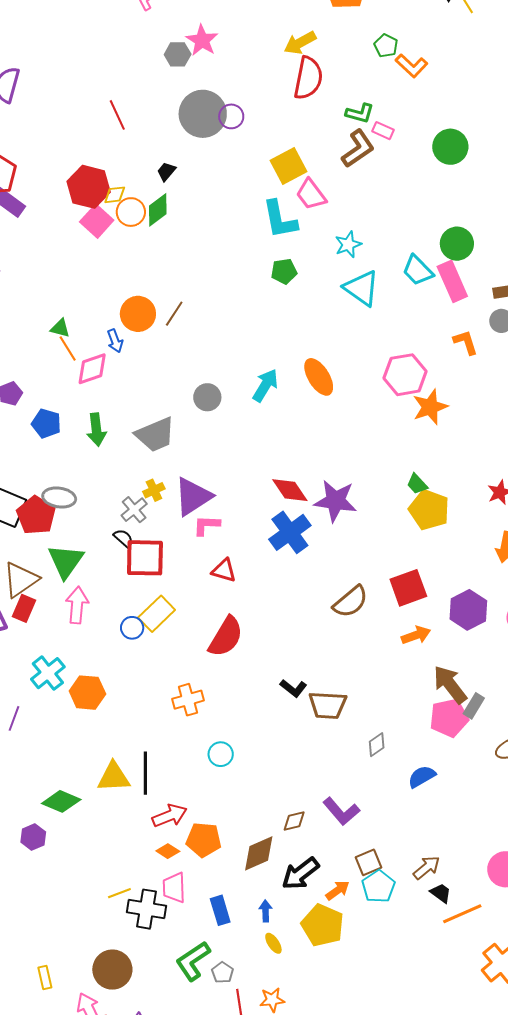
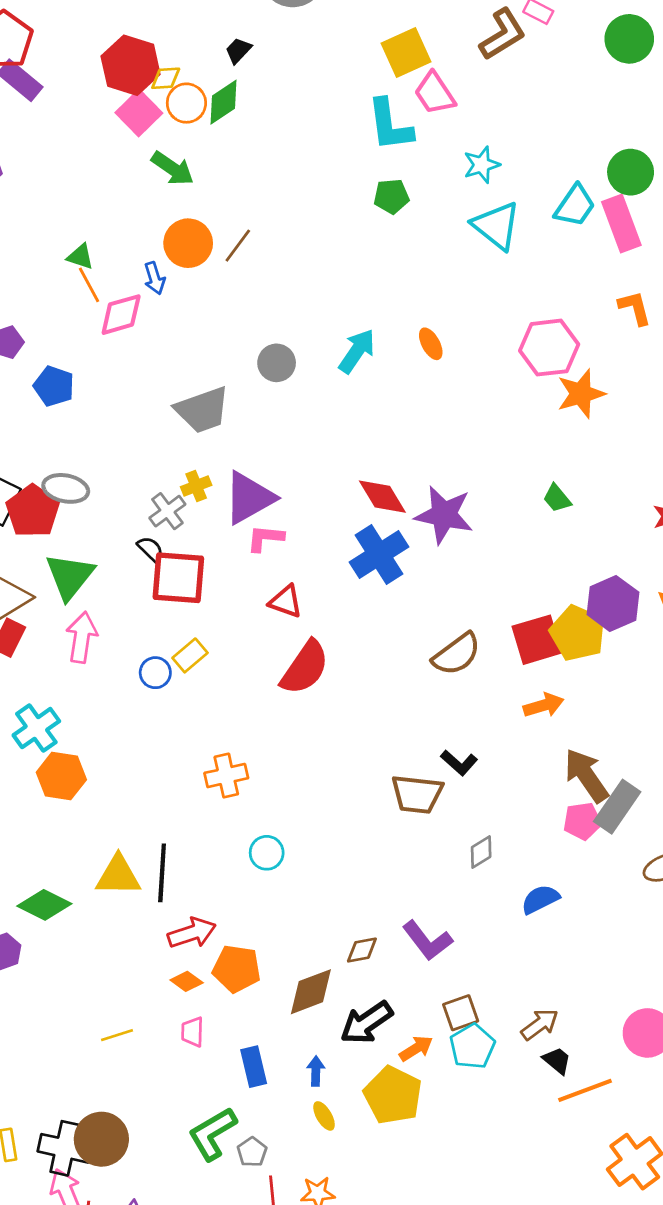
cyan trapezoid: (418, 270) -> (575, 206), turned -104
orange ellipse: (319, 377) -> (431, 344), size x0.6
green arrow: (96, 430) -> (173, 169), moved, turned -52
yellow pentagon: (429, 510) -> (578, 633), moved
purple hexagon: (468, 610) -> (613, 603), moved
yellow rectangle: (157, 614) -> (190, 655), size x0.7
red semicircle: (226, 637) -> (305, 668), moved
black L-shape: (293, 688) -> (459, 763), moved
orange hexagon: (87, 693) -> (61, 776), moved
gray rectangle: (474, 706) -> (617, 807), size x1.5
pink pentagon: (449, 718) -> (582, 821), size x0.7
pink trapezoid: (174, 888) -> (192, 1032), size x0.7
black cross: (146, 909) -> (65, 1148), moved

